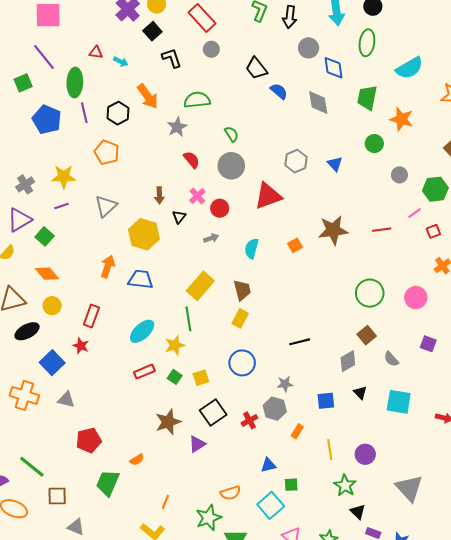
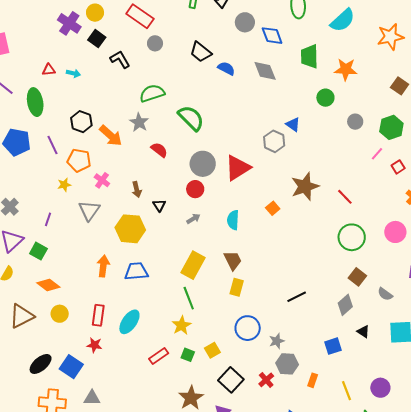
orange arrow: (148, 96) -> (111, 136), moved
purple line: (84, 113) -> (52, 145), moved
green semicircle: (231, 134) -> (191, 118), size x1.8
gray hexagon: (296, 161) -> (274, 141), moved
gray circle: (231, 166) -> (203, 164), moved
yellow star: (64, 177) -> (64, 185), moved, size x0.6
pink cross: (197, 196) -> (102, 180), moved
purple line: (62, 206) -> (48, 219), turned -40
red line: (382, 230) -> (345, 197), moved, turned 66
black ellipse: (27, 331) -> (41, 364), moved
cyan ellipse: (142, 331) -> (129, 322), moved
gray star: (285, 384) -> (277, 341), moved

